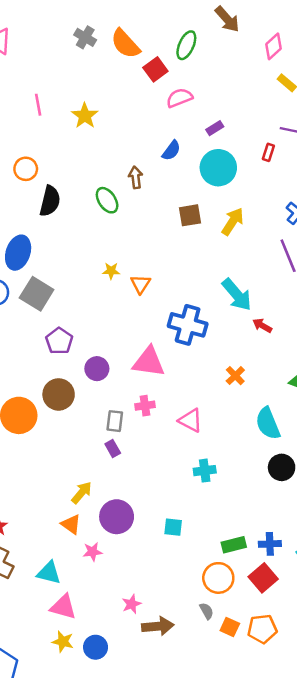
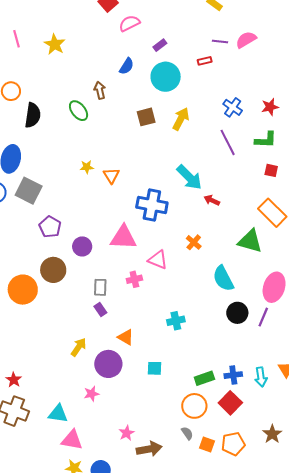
red rectangle: (268, 152) -> (205, 61), turned 64
pink cross: (145, 406) -> (134, 279), moved
pink triangle: (191, 420) -> (158, 260), moved
orange triangle: (71, 524) -> (126, 337), moved

